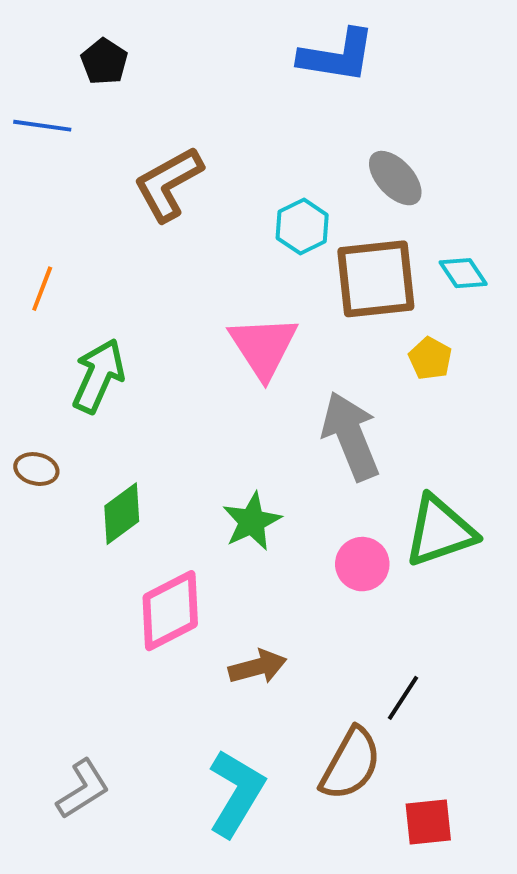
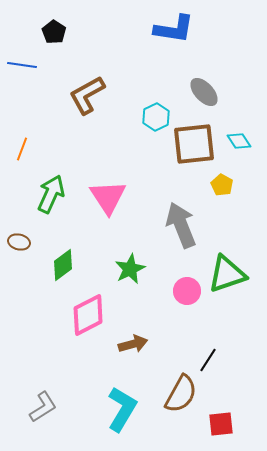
pink triangle: (263, 347) -> (108, 197), moved

